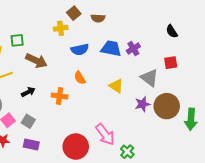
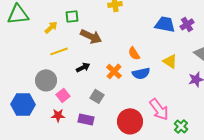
blue semicircle: (80, 50) -> (141, 73), moved
orange cross: (60, 96) -> (114, 71), turned 35
gray square: (28, 121) -> (97, 96), moved

